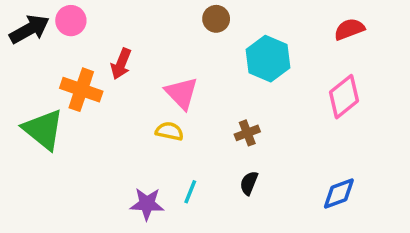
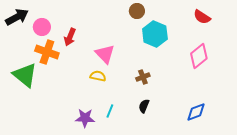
brown circle: (216, 19) -> (137, 11), moved
pink circle: (71, 21) -> (42, 27), moved
red semicircle: (349, 29) -> (202, 17), turned -126

